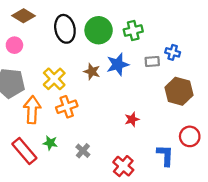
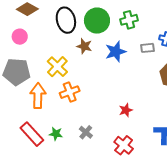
brown star: (92, 72) -> (84, 46), moved
red star: (132, 119) -> (126, 110), moved
green star: (50, 143) -> (56, 134), moved

